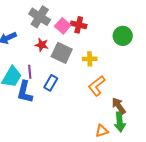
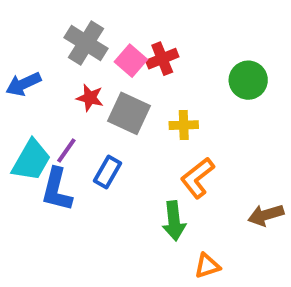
red cross: (79, 25) -> (162, 59), turned -35
purple line: (30, 72) -> (66, 150), turned 40
brown arrow: (119, 106) -> (266, 215), moved, turned -72
green arrow: (120, 122) -> (174, 221), moved

